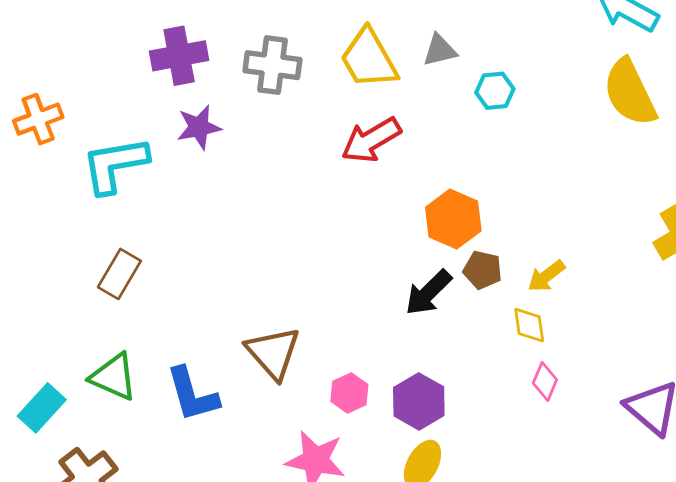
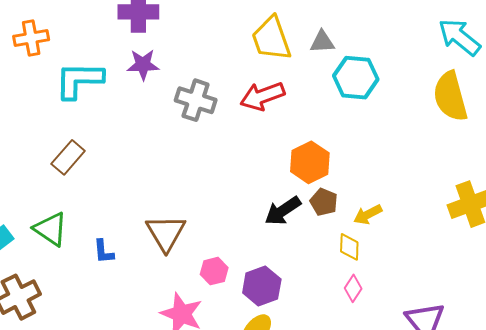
gray cross: (272, 65) -> (196, 100), moved
cyan hexagon: (495, 91) -> (356, 78), size x1.6
blue L-shape: (192, 394) -> (104, 252), size x0.6

